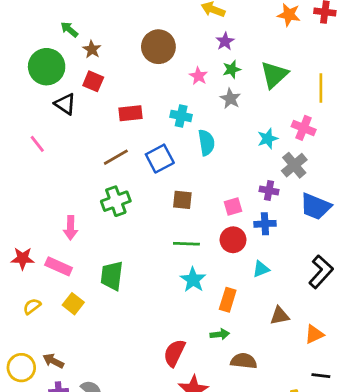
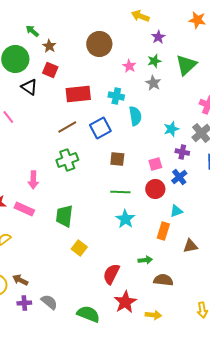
purple star: (225, 41) -> (158, 37), moved
red rectangle: (130, 113) -> (78, 94), size x1.4
cyan star: (268, 139) -> (171, 129), moved
blue cross: (265, 224) -> (179, 177), turned -35
orange rectangle: (228, 300) -> (163, 231), moved
yellow square: (73, 304) -> (79, 248), moved

